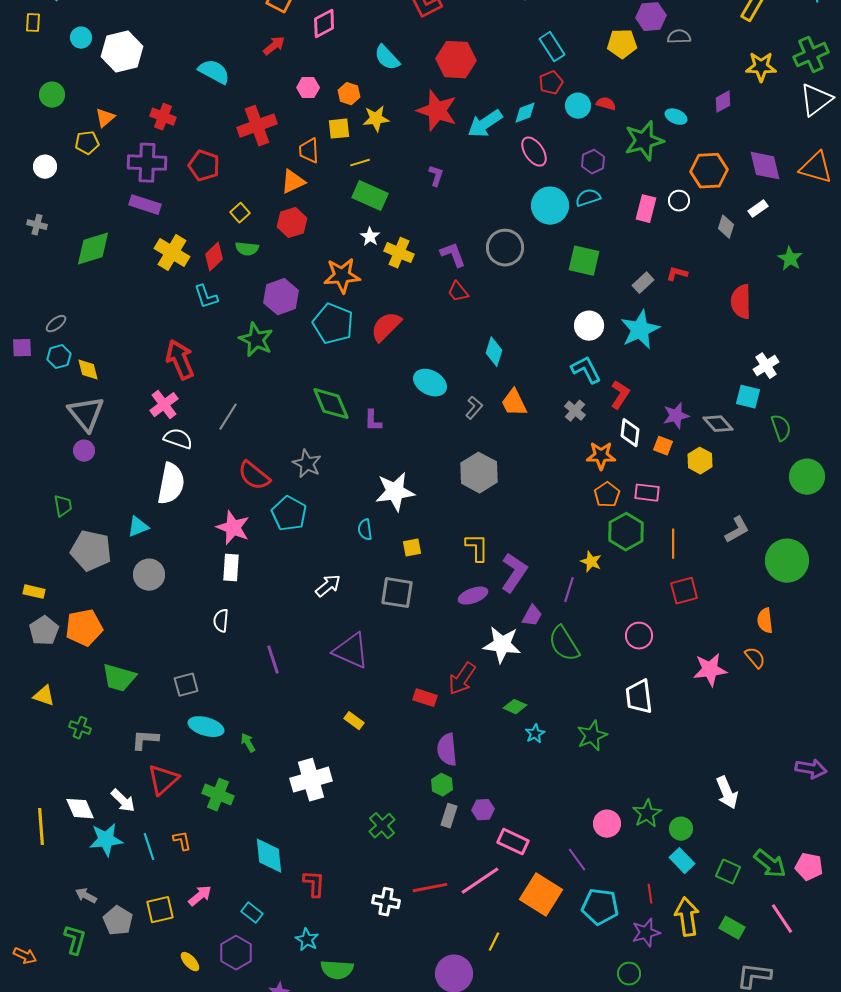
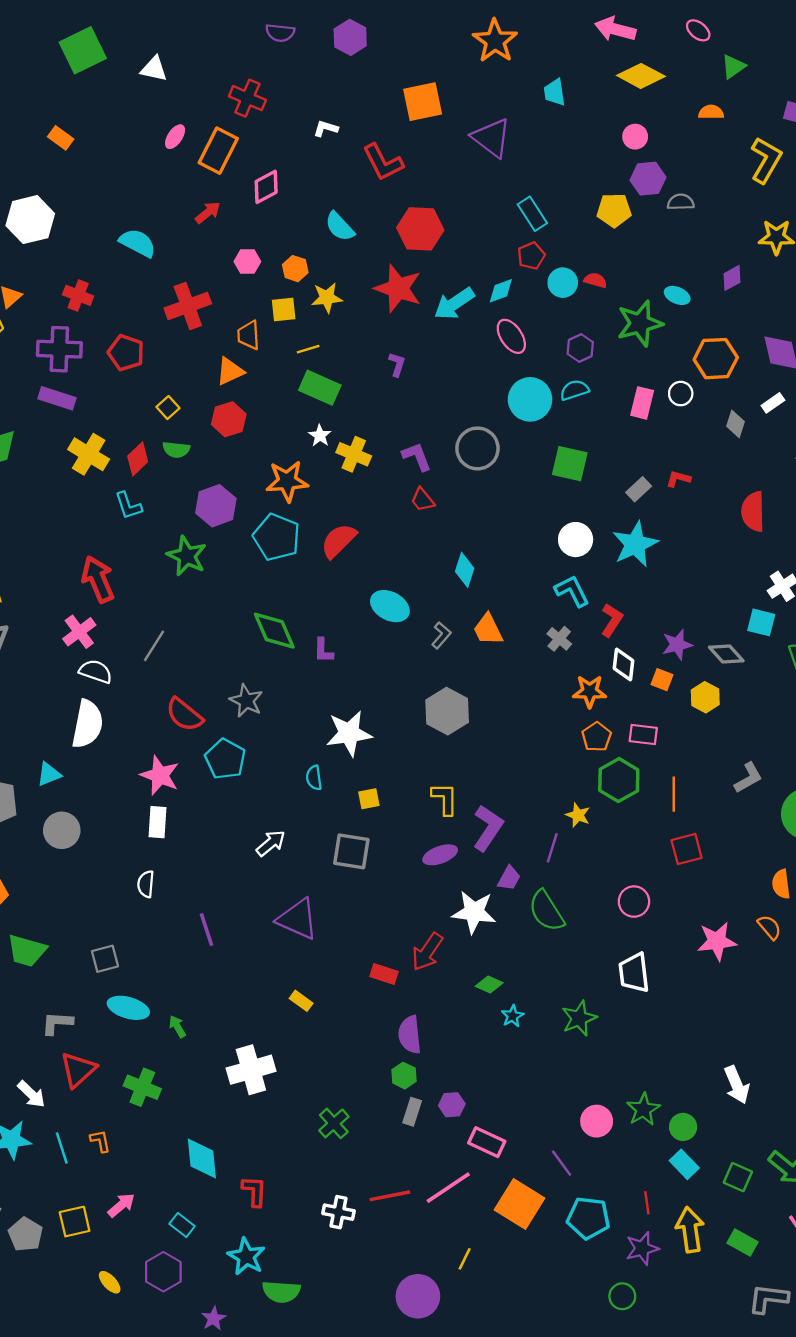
cyan star: (307, 940) -> (246, 1257), size x1.4

